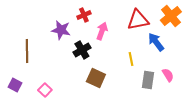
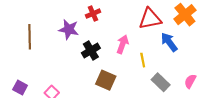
pink arrow: (102, 31) -> (123, 44), moved
brown line: (27, 51) -> (30, 37), moved
pink semicircle: (168, 75) -> (190, 81), moved, turned -120
gray rectangle: (148, 80) -> (161, 82), turned -54

